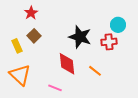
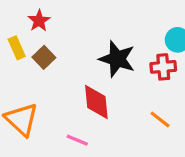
yellow rectangle: (17, 46) -> (17, 48), moved
orange line: (95, 71) -> (160, 119), moved

